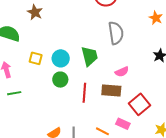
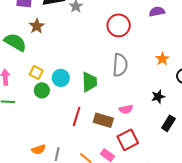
brown star: (35, 12) -> (37, 26), moved
pink semicircle: (122, 72) -> (126, 109), moved
green circle: (60, 80) -> (42, 90), moved

